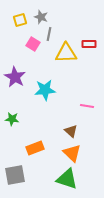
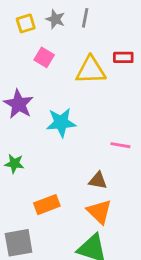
gray line: (49, 34) -> (85, 18), moved
brown triangle: (71, 131) -> (98, 181), turned -32

